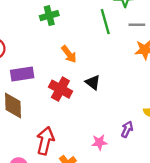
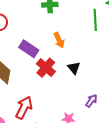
purple rectangle: (22, 74) -> (29, 49), moved, turned 30
purple arrow: (127, 129) -> (91, 101), moved

